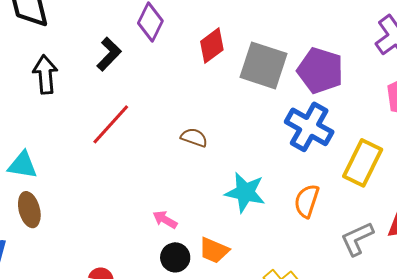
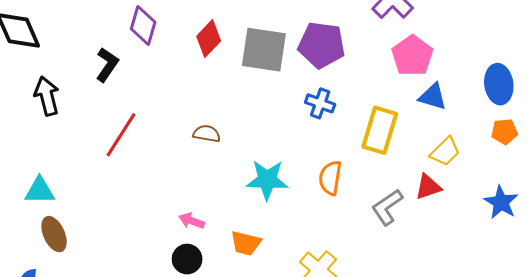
blue cross: (309, 127) -> (320, 103), size x0.6
black circle: (175, 257) -> (187, 259), moved

